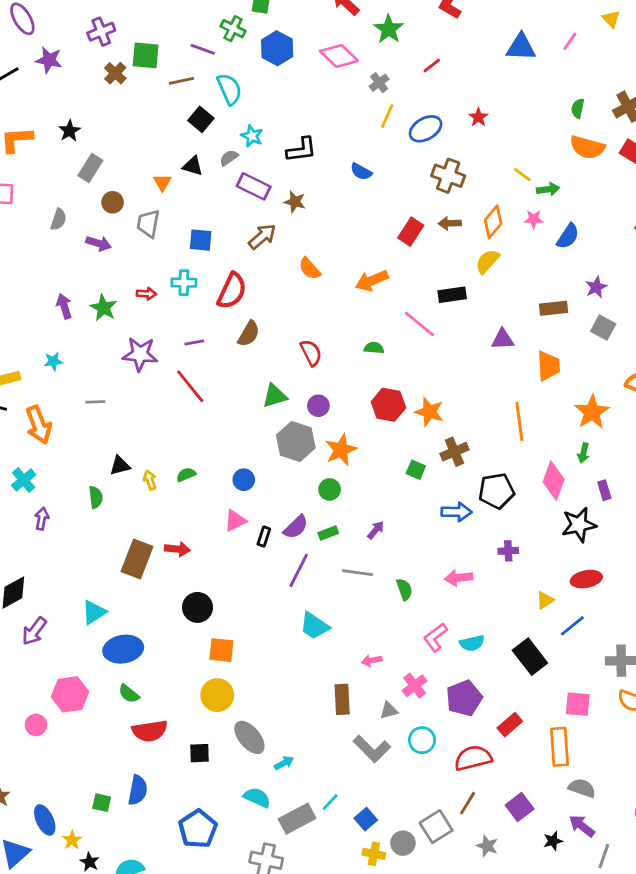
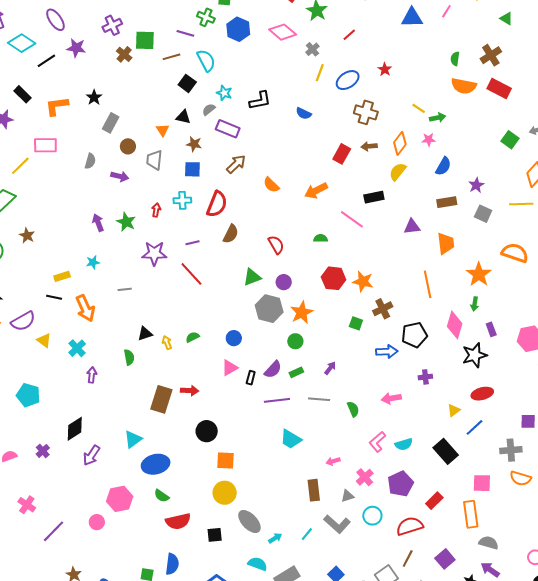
brown star: (295, 202) -> (194, 144), moved
blue semicircle: (568, 236) -> (443, 166), moved
red arrow: (146, 294) -> (156, 210), turned -80
purple line: (299, 570) -> (277, 400), turned 60
cyan line: (330, 802) -> (307, 534), moved

